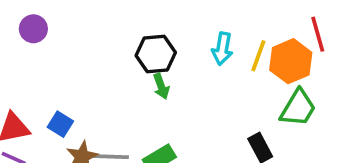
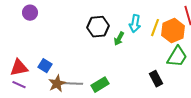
green arrow: (161, 86) -> (119, 39), moved, turned 48

